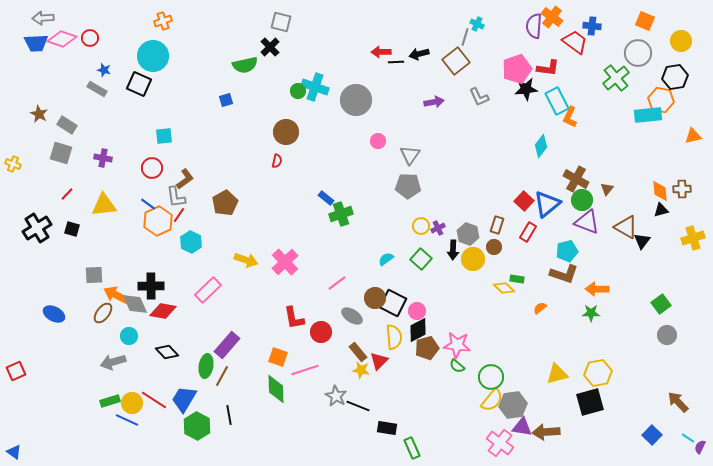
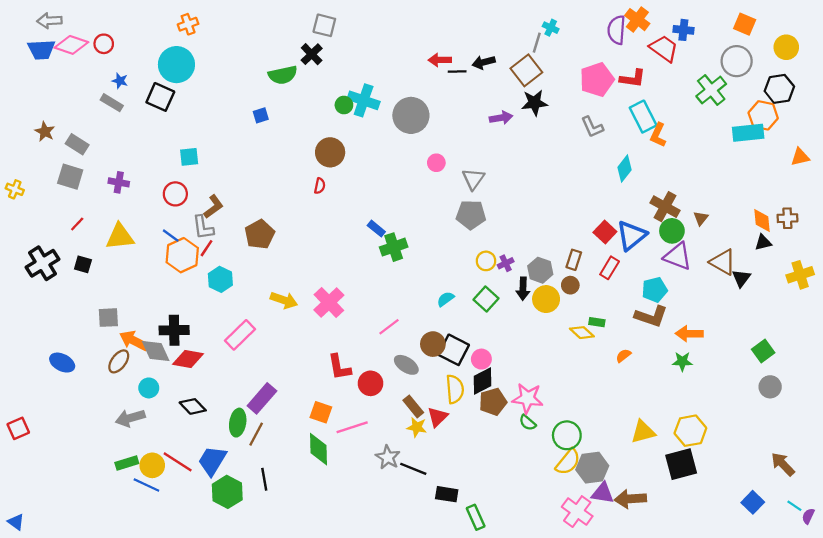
black star: (526, 89) -> (534, 103), moved
gray L-shape: (479, 97) -> (592, 127), moved

